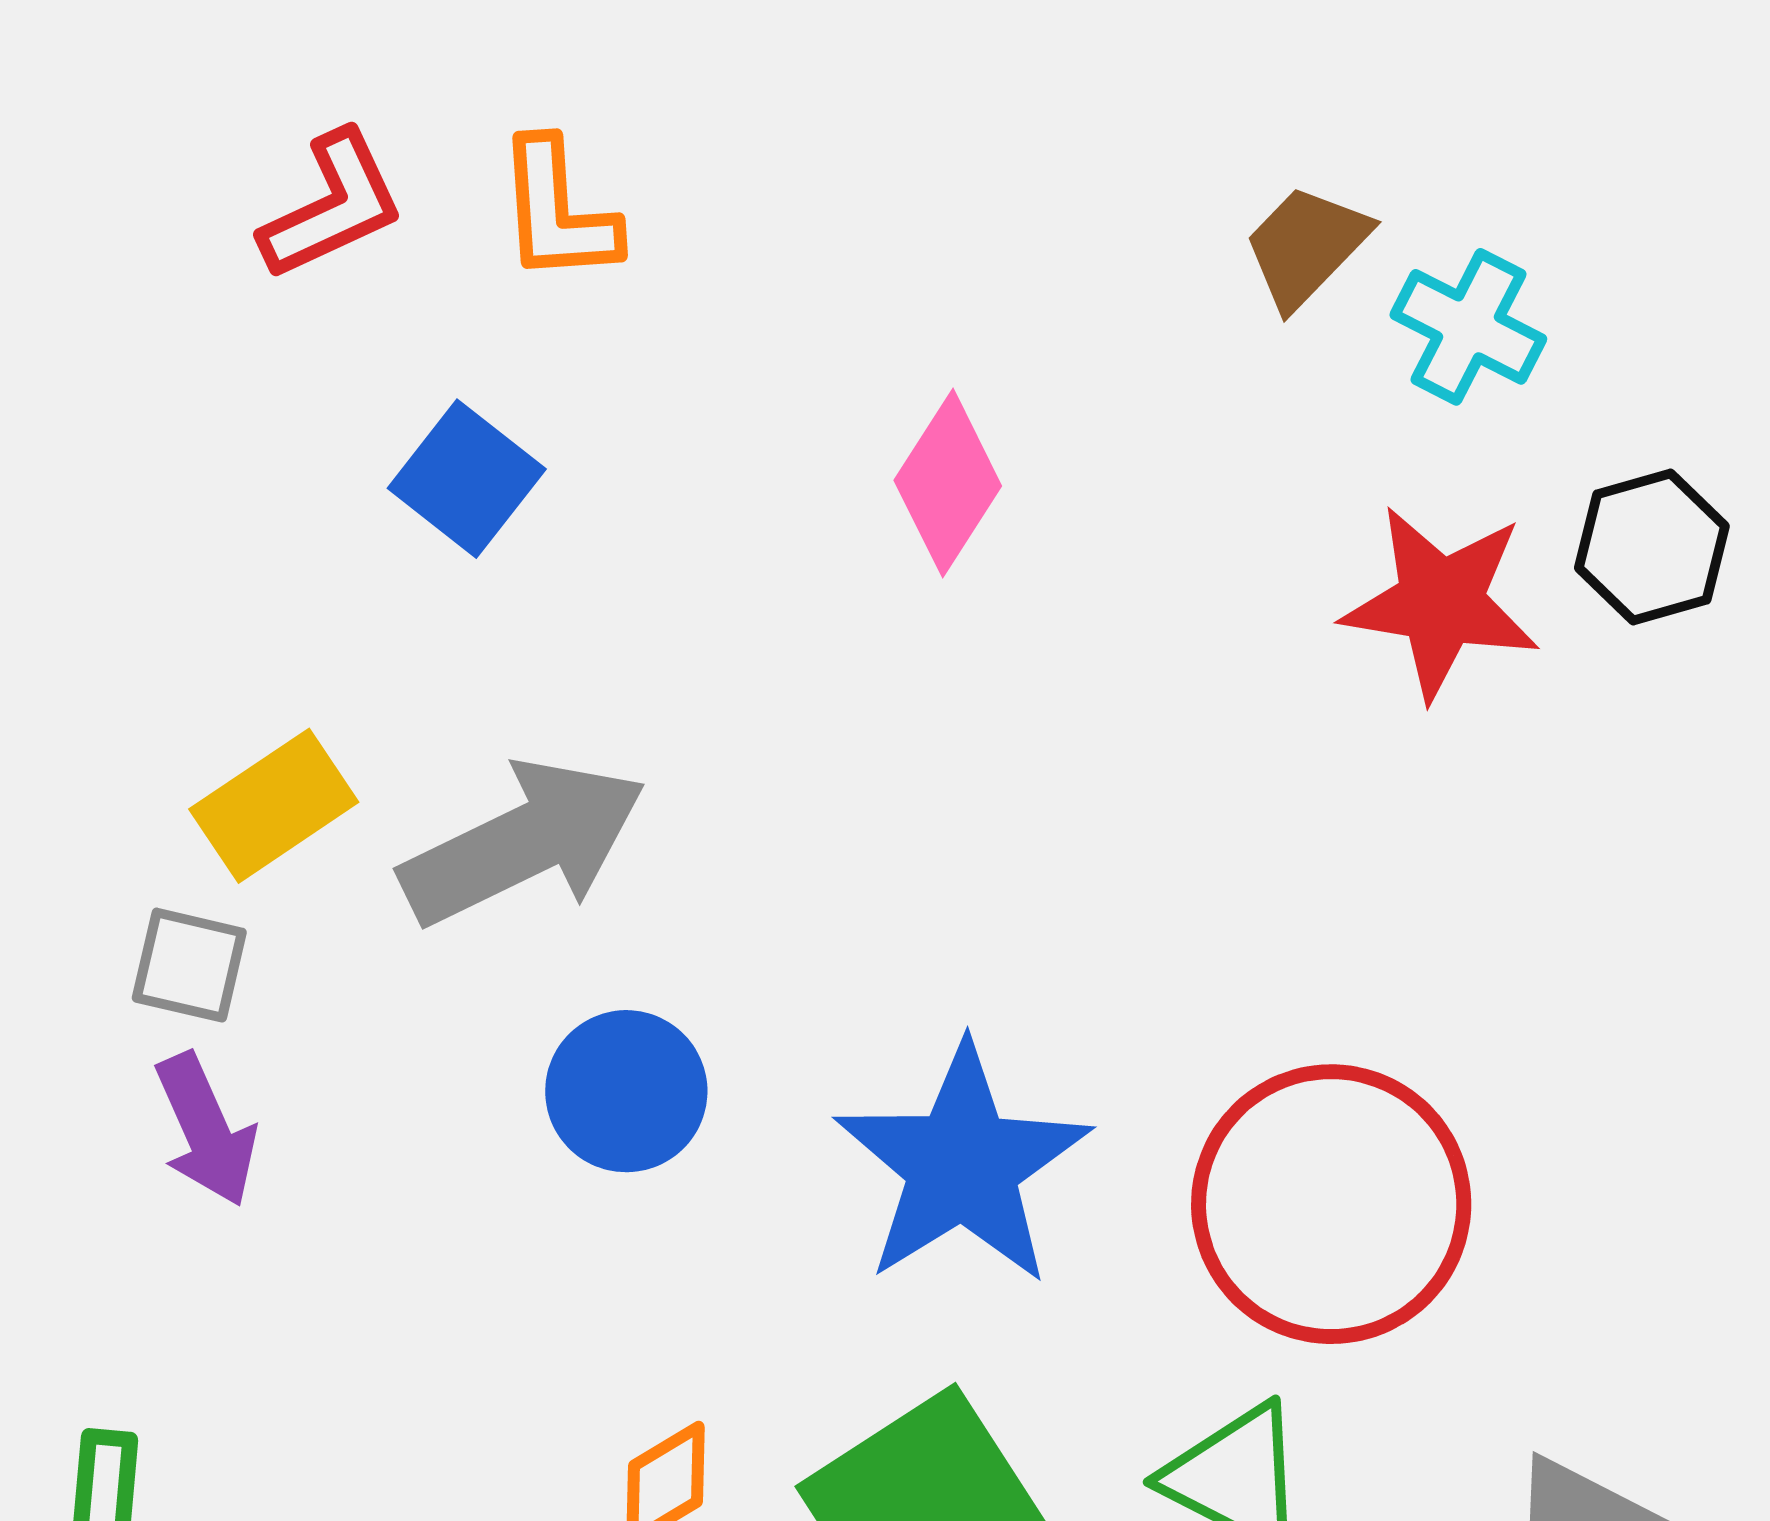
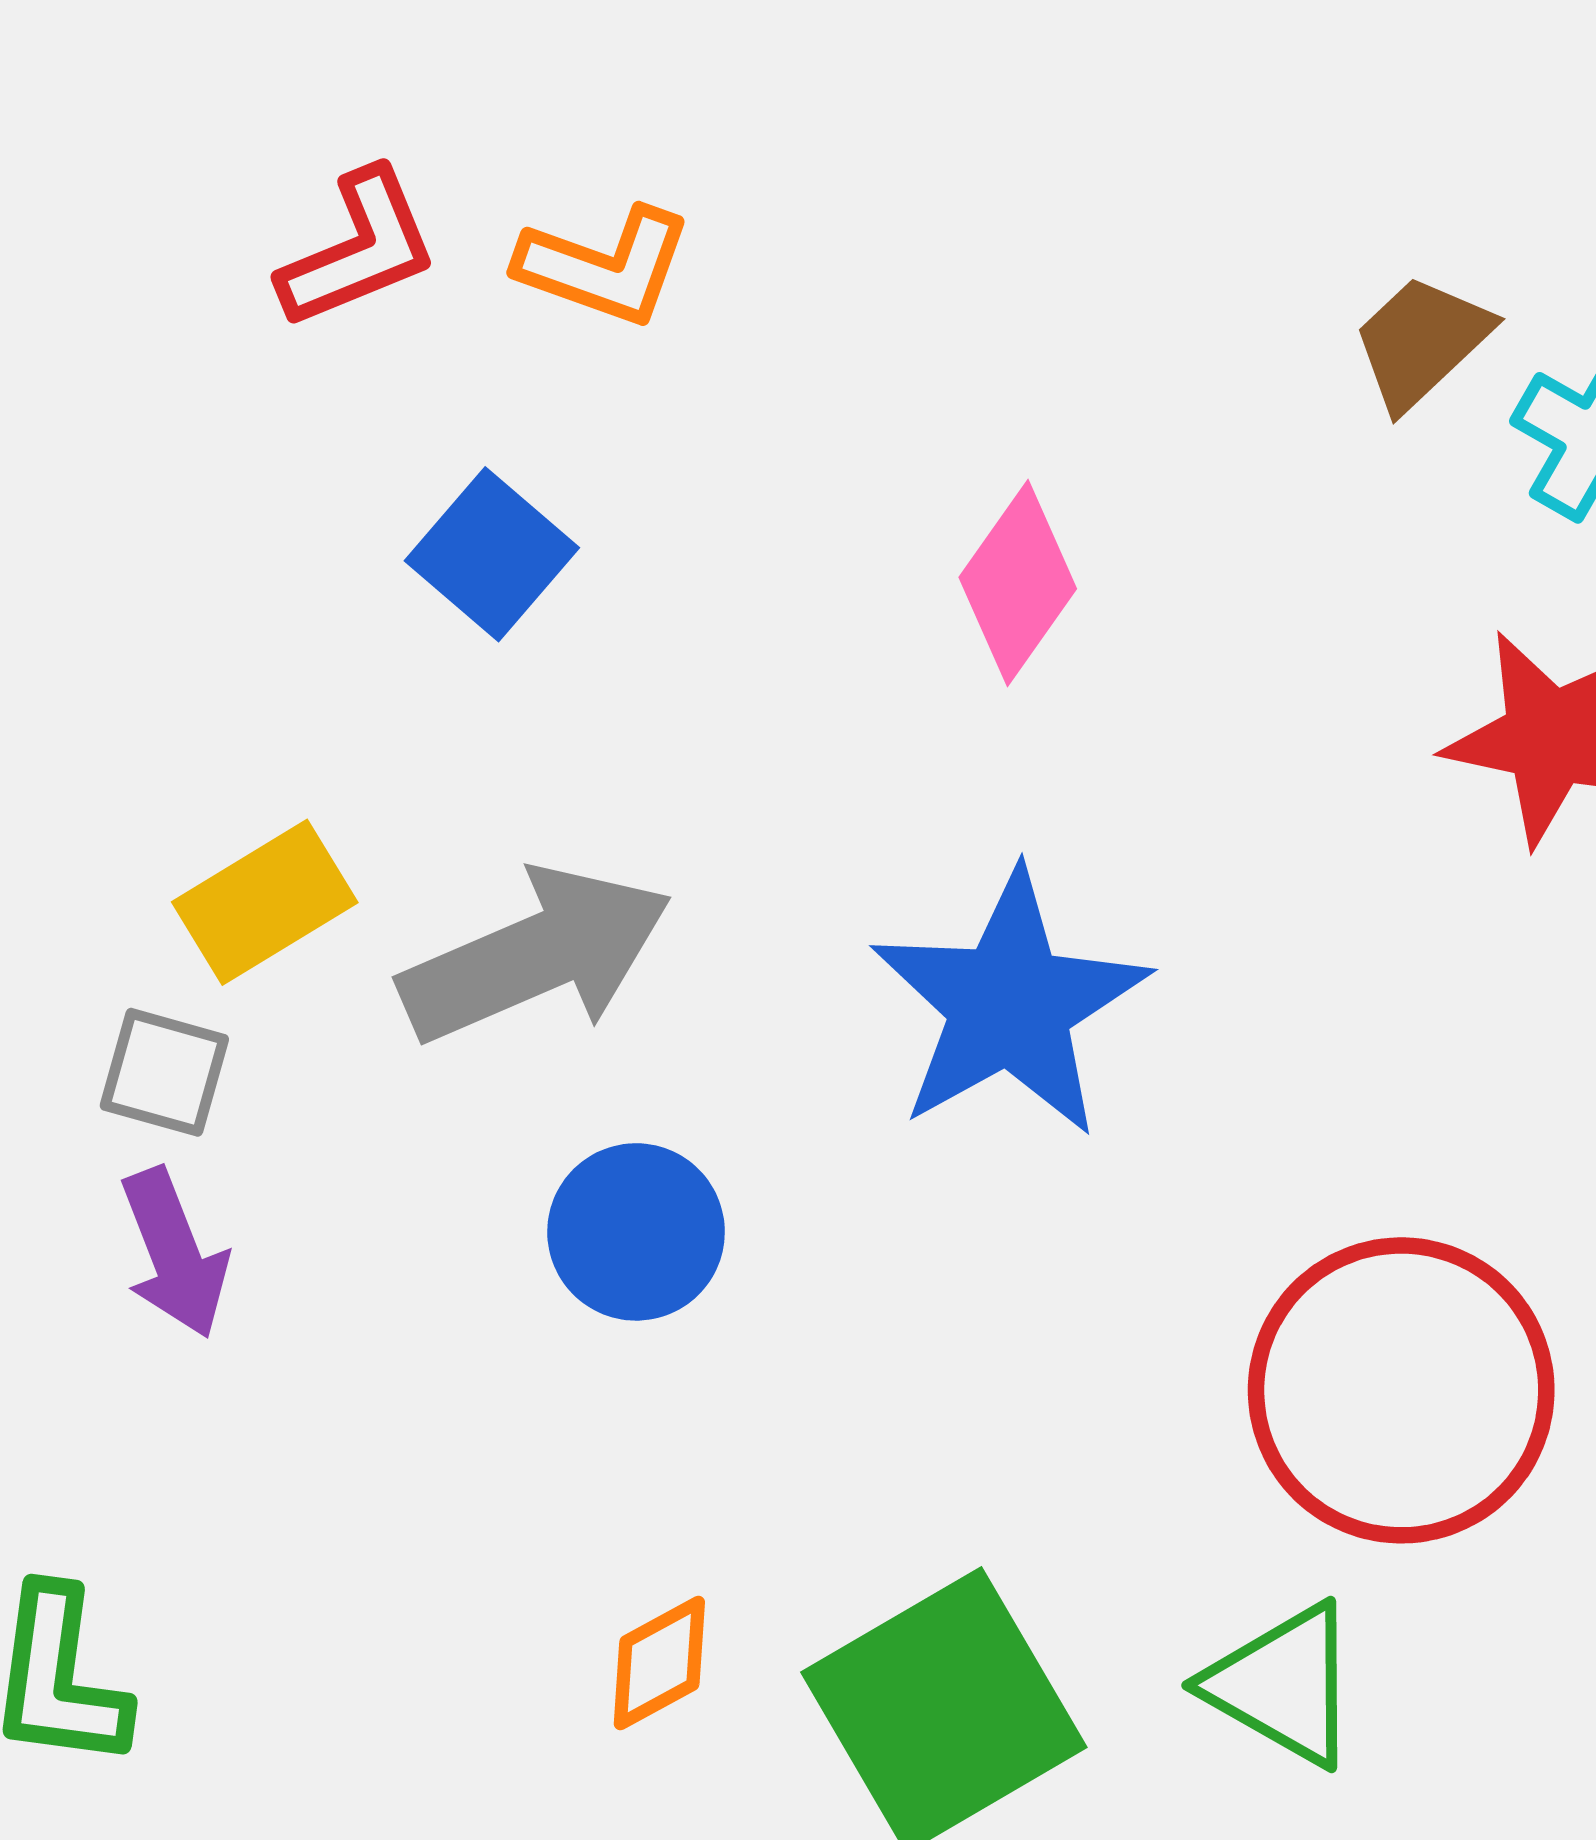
orange L-shape: (557, 211) -> (604, 266), turned -69
blue star: (963, 1165) -> (1010, 1004), moved

